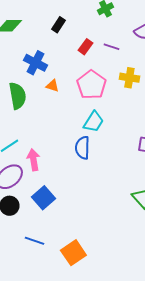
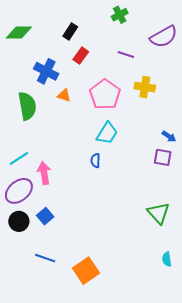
red rectangle: (85, 47) -> (81, 56), moved
blue semicircle: (82, 148) -> (95, 161), size x0.6
blue square: (43, 198) -> (45, 216), moved, size x0.7

